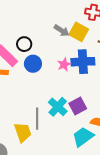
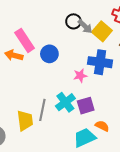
black circle: (24, 44) -> (73, 21), moved
pink star: (64, 64) -> (80, 76), moved

